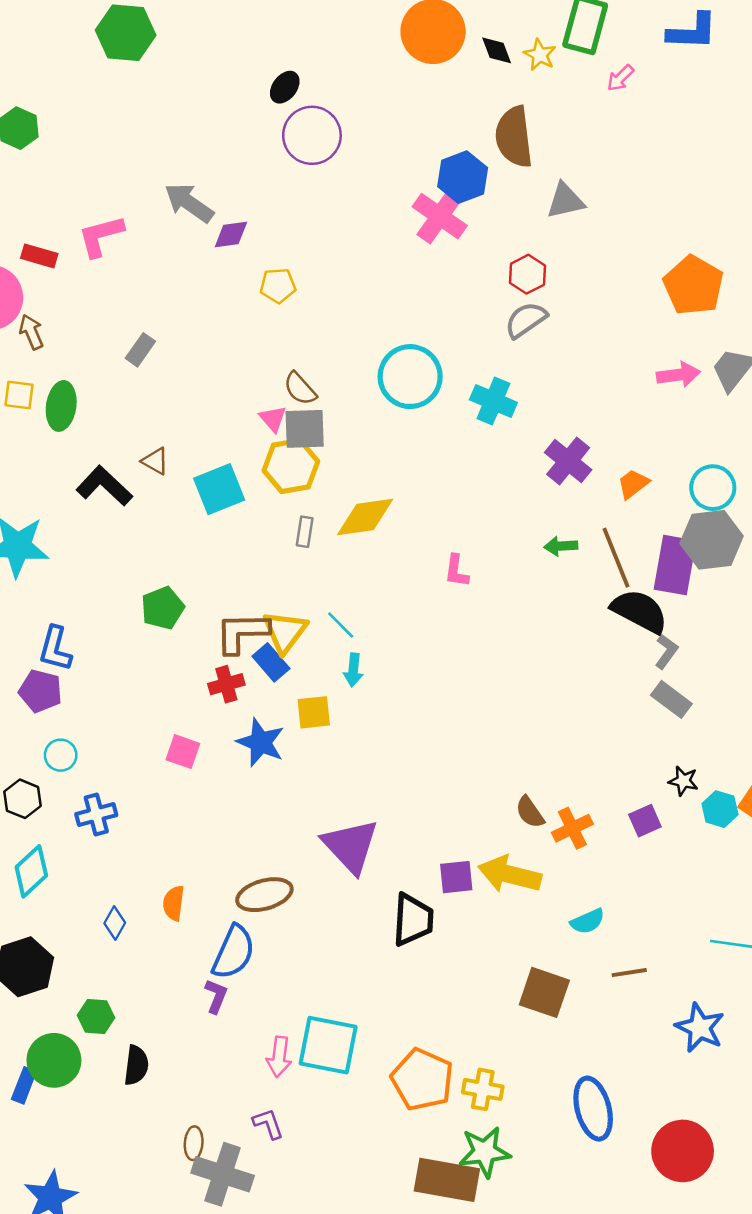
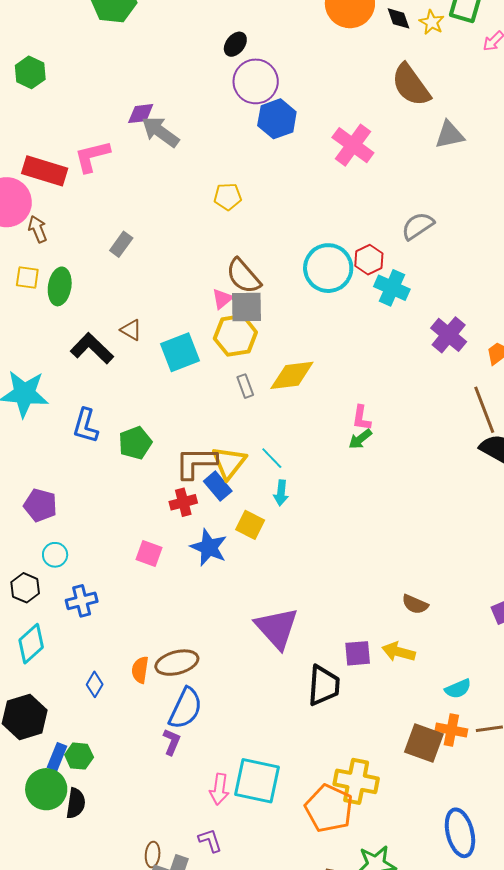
brown semicircle: (514, 137) -> (411, 85), turned -30
blue hexagon: (463, 177) -> (277, 119), moved
purple diamond: (231, 235) -> (141, 114), moved
red rectangle: (39, 256) -> (45, 171), size x1.6
red hexagon: (527, 274) -> (369, 260), moved
brown semicircle: (300, 389) -> (243, 276), size x1.4
pink triangle: (273, 419) -> (222, 299), turned 30
gray rectangle: (305, 532) -> (245, 386), turned -30
green arrow: (561, 546) -> (360, 439), moved, turned -35
blue L-shape: (55, 649) -> (86, 426), moved
yellow square: (314, 712) -> (250, 525), turned 32
brown semicircle: (530, 812) -> (415, 604), turned -32
orange cross: (572, 828) -> (451, 730), moved, turned 36
yellow arrow: (510, 874) -> (399, 652), size x0.7
brown ellipse: (264, 895) -> (177, 663), moved
black semicircle: (136, 1065) -> (76, 803), moved
blue rectangle: (24, 1085) -> (57, 757), moved
yellow cross: (483, 1089) -> (356, 781), moved, size x1.4

